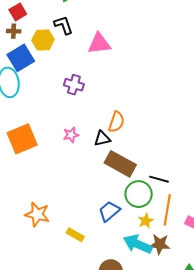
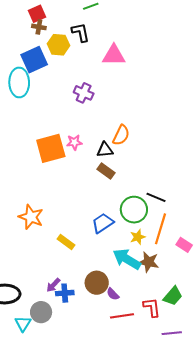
brown cross: (14, 31) -> (39, 27), moved
orange square: (22, 139) -> (51, 148), moved
brown rectangle: (120, 164) -> (106, 171), moved, size x0.6

